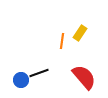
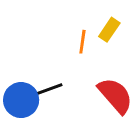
blue circle: (21, 80) -> (21, 100), size x1.5

